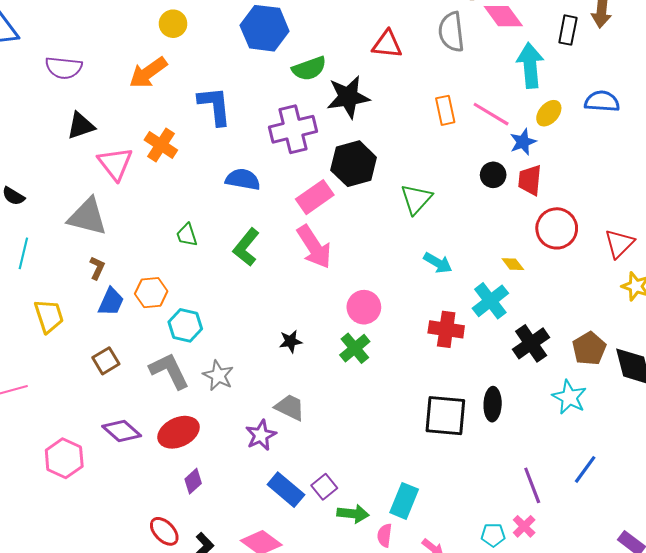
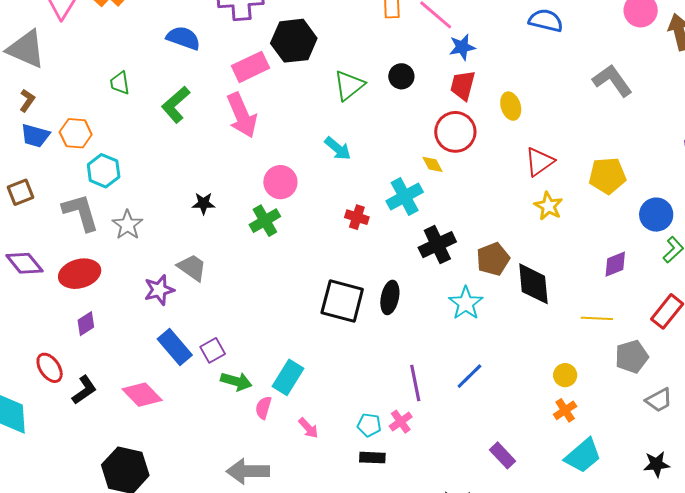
yellow ellipse: (549, 113) -> (511, 106), moved, turned -68
black circle: (493, 175) -> (401, 76), moved
red circle: (557, 228) -> (455, 132), moved
cyan arrow: (438, 263) -> (338, 148), moved
blue trapezoid: (111, 302) -> (35, 136), turned 72
red cross: (446, 329) -> (357, 217), size x0.7

